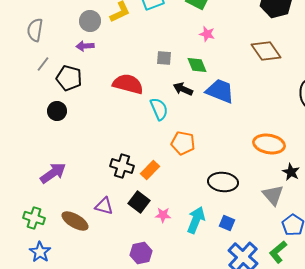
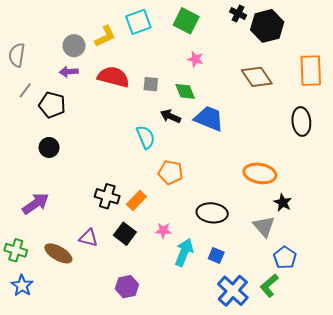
red semicircle: (128, 84) -> (113, 77), moved
black circle: (57, 111) -> (49, 147), moved
pink star: (163, 215) -> (163, 231), moved

